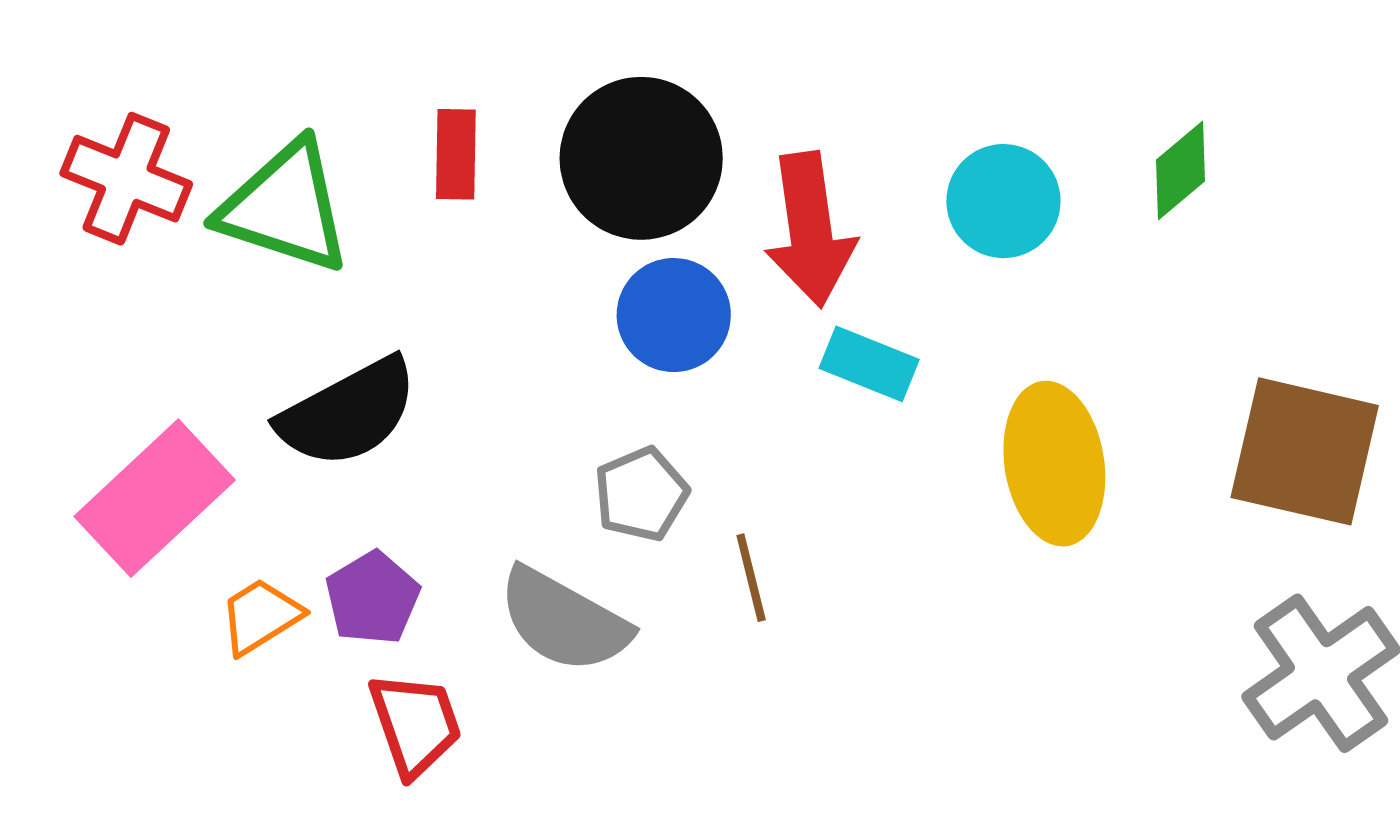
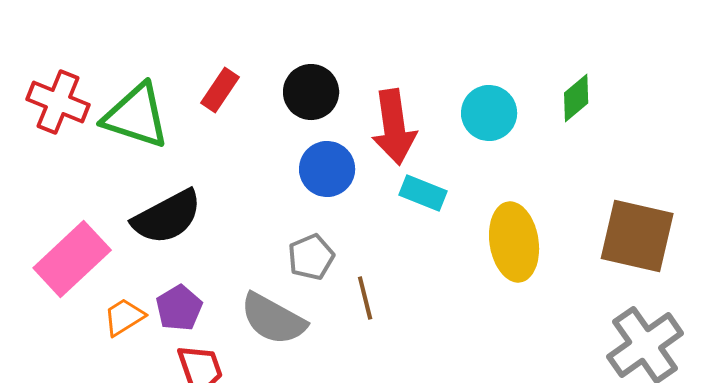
red rectangle: (456, 154) -> (220, 90), turned 33
black circle: (641, 158) -> (311, 92), size x0.7

